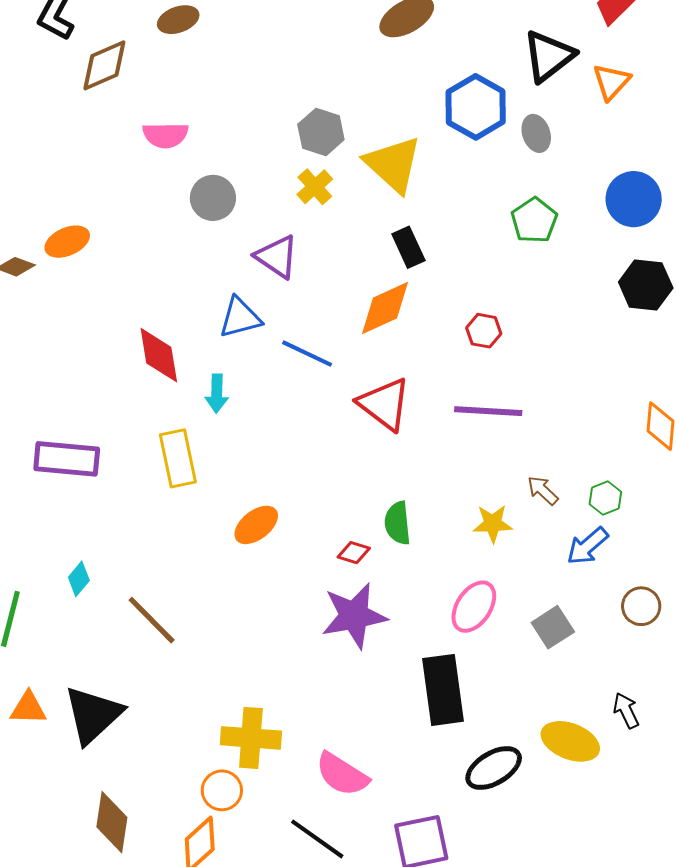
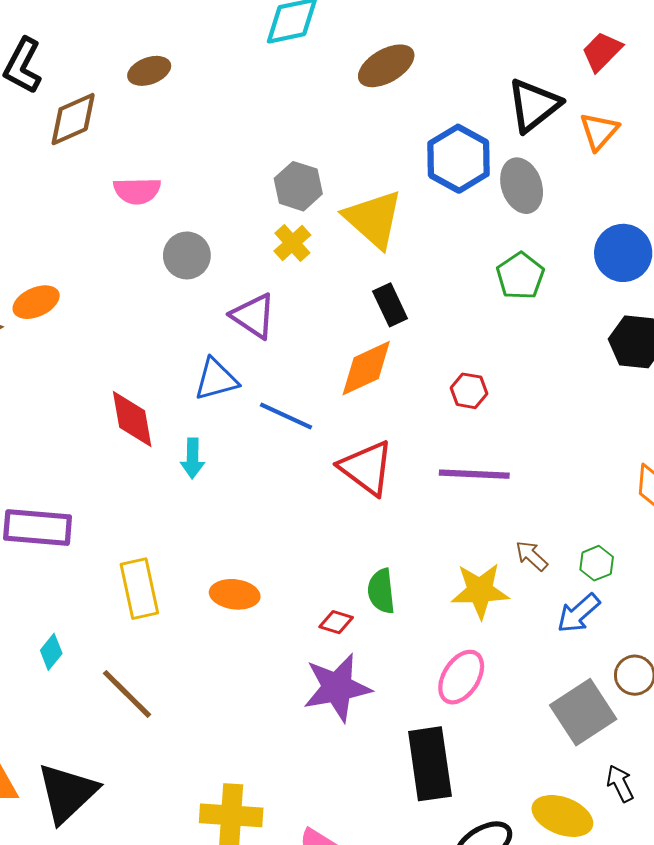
gray ellipse: (536, 133) -> (522, 186), size x1.4
yellow rectangle: (178, 458) -> (139, 589), moved
yellow star: (493, 524) -> (480, 591), size x1.4
orange ellipse: (256, 525) -> (235, 594), turned 45
gray square: (553, 627) -> (583, 712), moved, size x1.5

